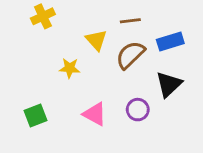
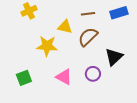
yellow triangle: (96, 40) -> (65, 27), turned -35
blue rectangle: (170, 41) -> (119, 13), moved
yellow star: (70, 68) -> (47, 46), size x1.5

